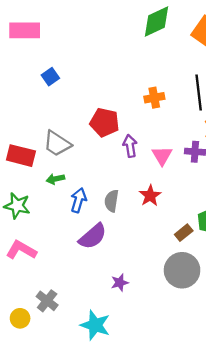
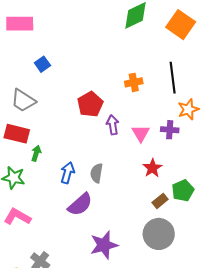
red pentagon: (105, 122) -> (90, 104), turned 30
gray trapezoid: (57, 144) -> (23, 101), moved
green arrow: (55, 179) -> (36, 153), moved, turned 119
red star: (150, 196) -> (152, 168), moved
purple star: (120, 283) -> (104, 245), size x1.8

